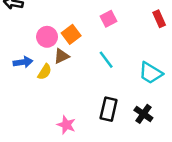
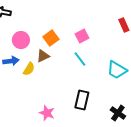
pink square: (109, 19) -> (82, 36), moved
pink circle: (47, 37) -> (21, 40), moved
black cross: (143, 114) -> (118, 113), moved

